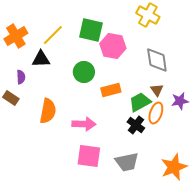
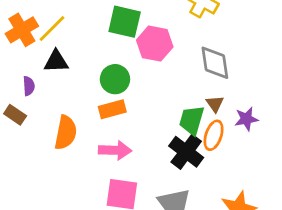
yellow line: (53, 35) -> (52, 29), moved
orange rectangle: (111, 90) -> (112, 109), moved
green trapezoid: (140, 102) -> (192, 120), turned -45
black cross: (136, 125) -> (186, 152), size x1.4

